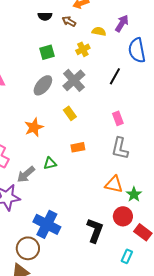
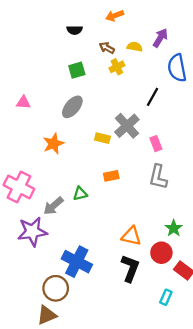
brown arrow: (69, 21) -> (107, 48), moved
gray cross: (74, 80) -> (127, 126), moved
yellow rectangle: (70, 113) -> (102, 138), turned -40
orange star: (34, 127) -> (53, 144), moved
orange triangle: (114, 184) -> (131, 236), moved

